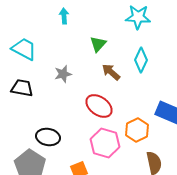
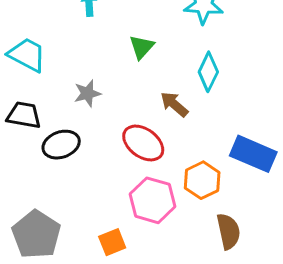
brown arrow: (111, 72) -> (174, 104), moved
black ellipse: (48, 137) -> (61, 145), moved, turned -30

